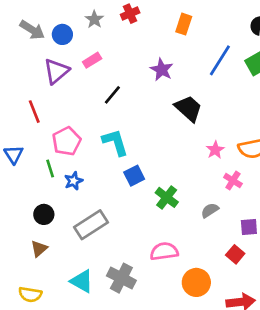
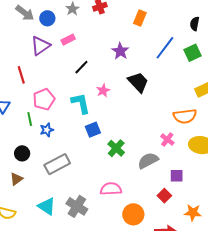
pink star: (215, 150) -> (103, 91), moved
gray semicircle: (210, 210) -> (148, 161), size x1.5

